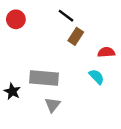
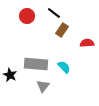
red circle: (16, 19) -> (27, 16), moved
cyan semicircle: (97, 77) -> (64, 67), moved

